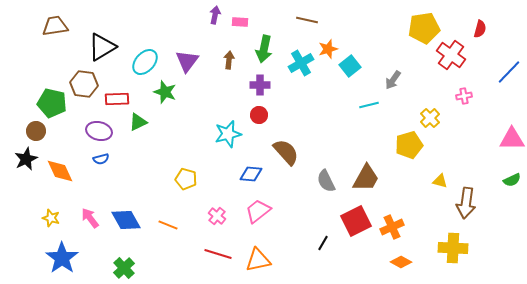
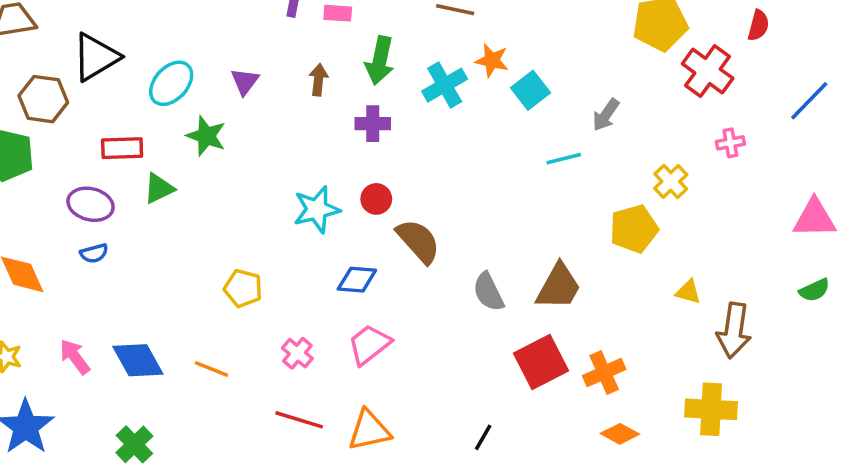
orange star: (328, 49) -> (492, 60), turned 30
purple triangle: (187, 61) -> (245, 82), size x0.7
brown hexagon: (84, 84) -> (43, 99), moved
red circle: (259, 115) -> (376, 199), moved
black line: (323, 243) -> (483, 437), moved

